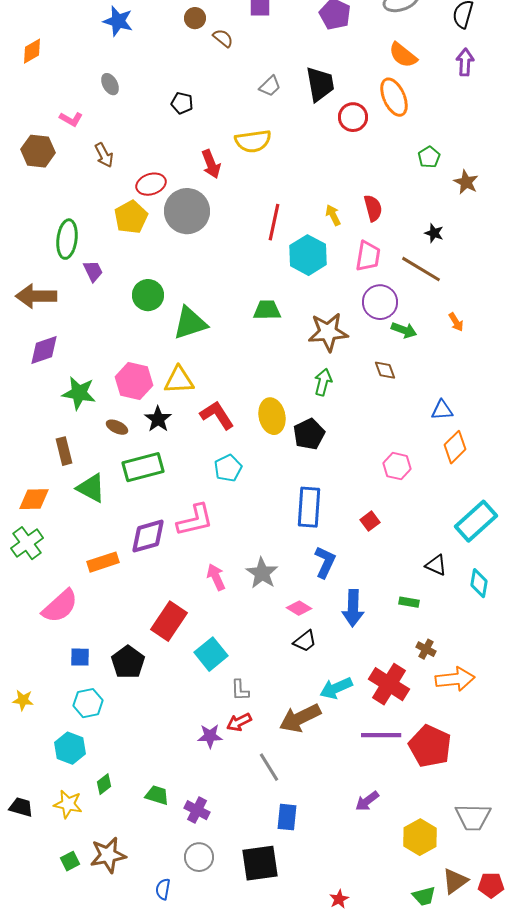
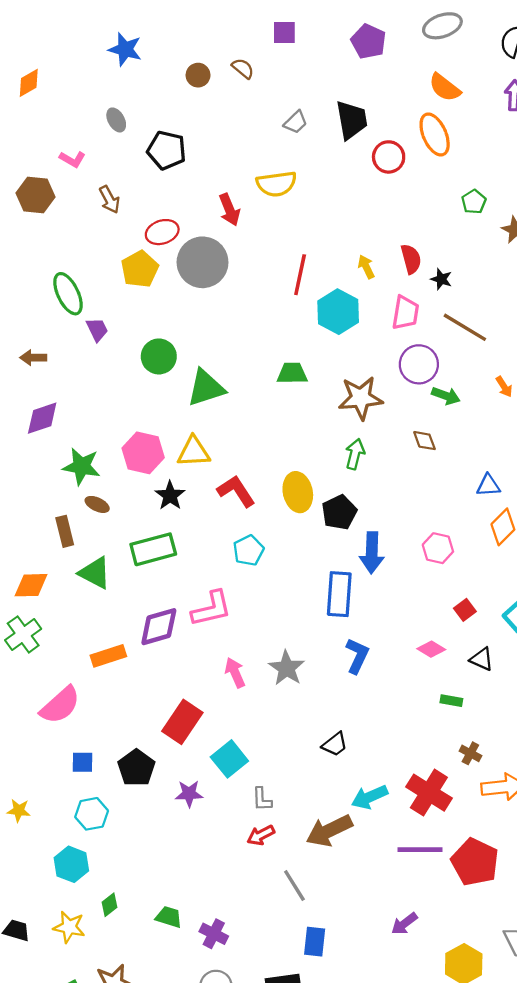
brown circle: (195, 18) -> (198, 75), moved
black pentagon: (182, 103) -> (167, 150), moved, size x1.6
black star: (434, 233) -> (441, 279), moved
green ellipse: (67, 239) -> (68, 294), turned -33
brown arrow: (36, 296) -> (33, 358), size x0.6
brown ellipse: (117, 427) -> (97, 504), moved
red square: (370, 521) -> (465, 610), moved
pink diamond: (299, 608) -> (431, 649), moved
blue arrow: (353, 608) -> (372, 553), moved
purple star: (210, 736) -> (189, 794), moved

